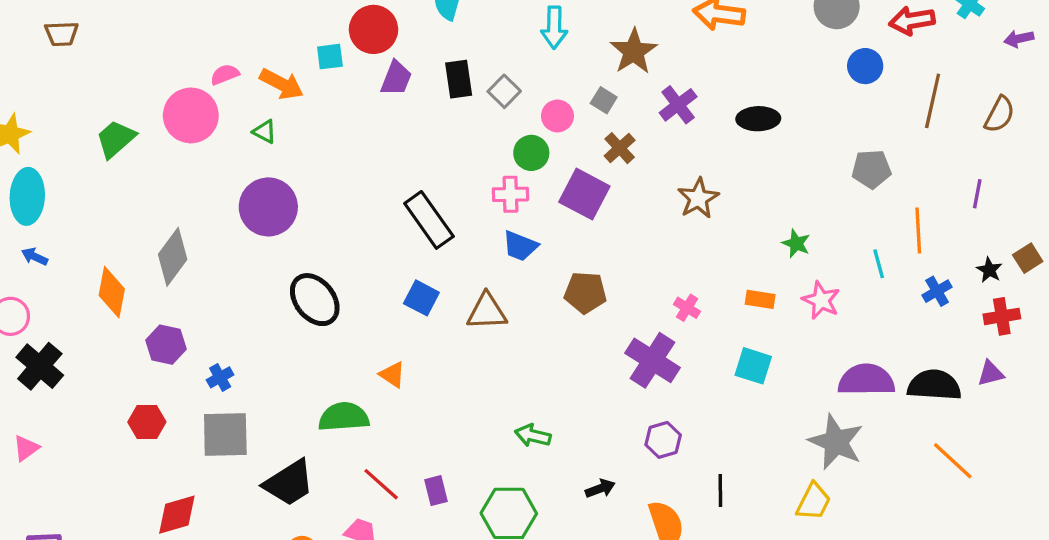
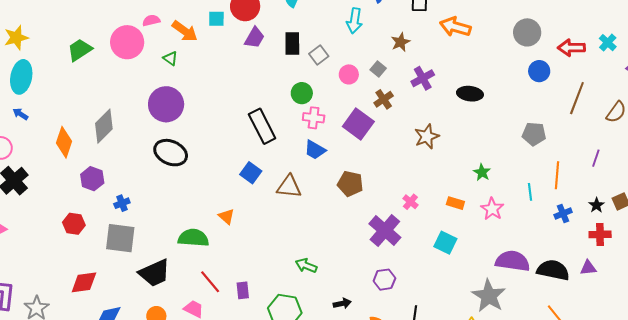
brown star: (634, 51) -> (400, 42), size x0.7
green circle: (531, 153) -> (302, 93), moved
black ellipse: (315, 300) -> (171, 153), moved, turned -36

